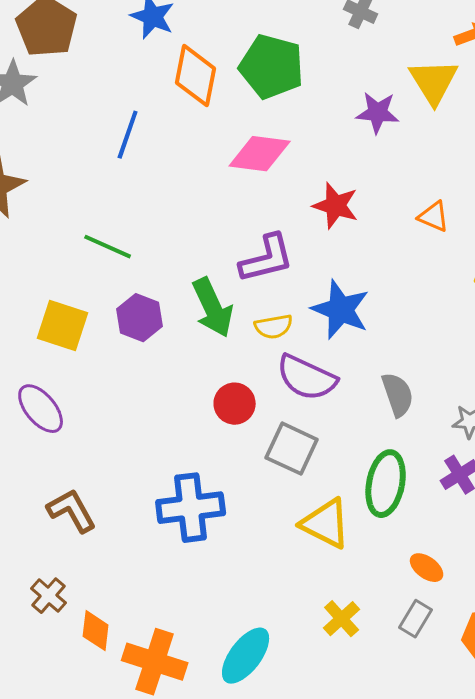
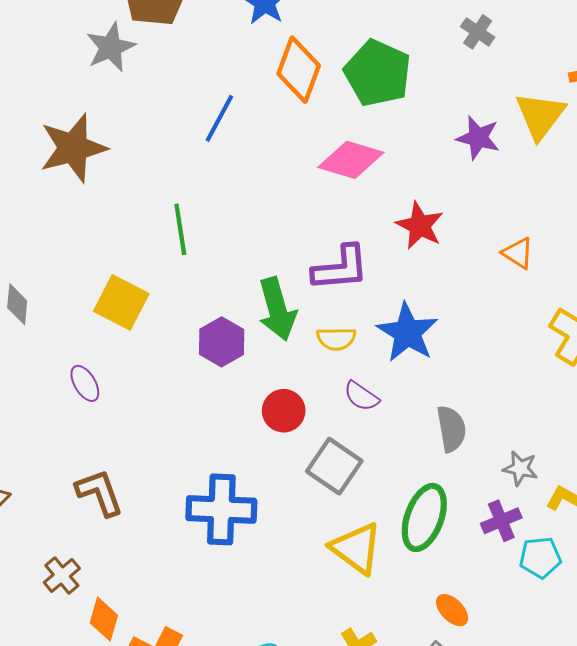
green line: (108, 247) -> (180, 229), turned 48
purple hexagon: (140, 318) -> (222, 342), moved
purple semicircle: (307, 378) -> (361, 396), size x0.6
purple ellipse: (41, 409) -> (85, 383), size x0.7

